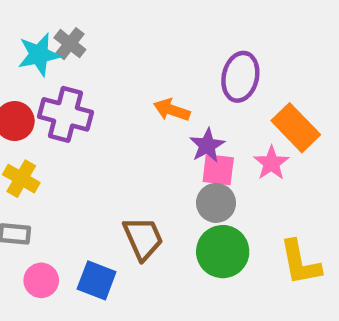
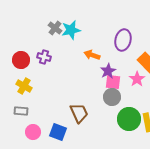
gray cross: (70, 44) -> (55, 28), moved
cyan star: (39, 55) -> (71, 30), moved
purple cross: (66, 114) -> (44, 57), size x0.6
green circle: (223, 252) -> (129, 119), moved

